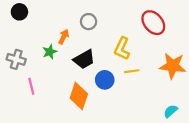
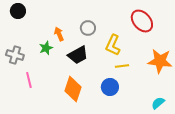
gray circle: (89, 22) -> (88, 28), moved
orange arrow: (64, 37) -> (59, 34), turned -48
blue circle: (105, 80) -> (110, 87), moved

